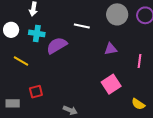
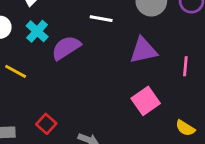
cyan cross: (37, 33) -> (37, 31), turned 35
purple triangle: (111, 49) -> (143, 50), size x1.5
red square: (36, 92) -> (46, 124), moved, turned -32

